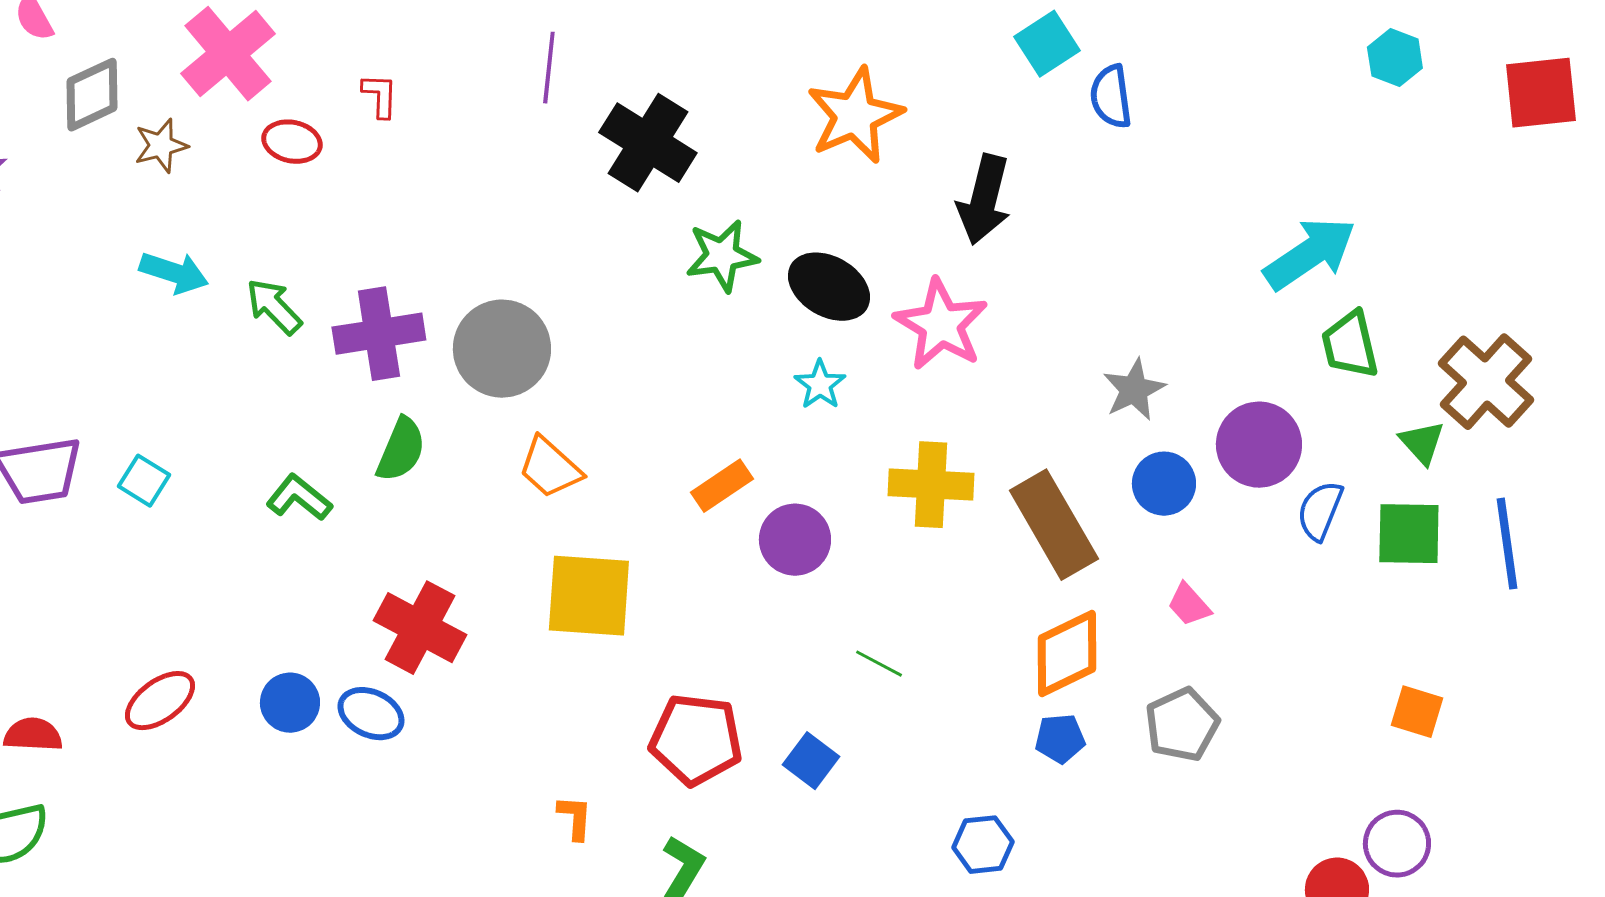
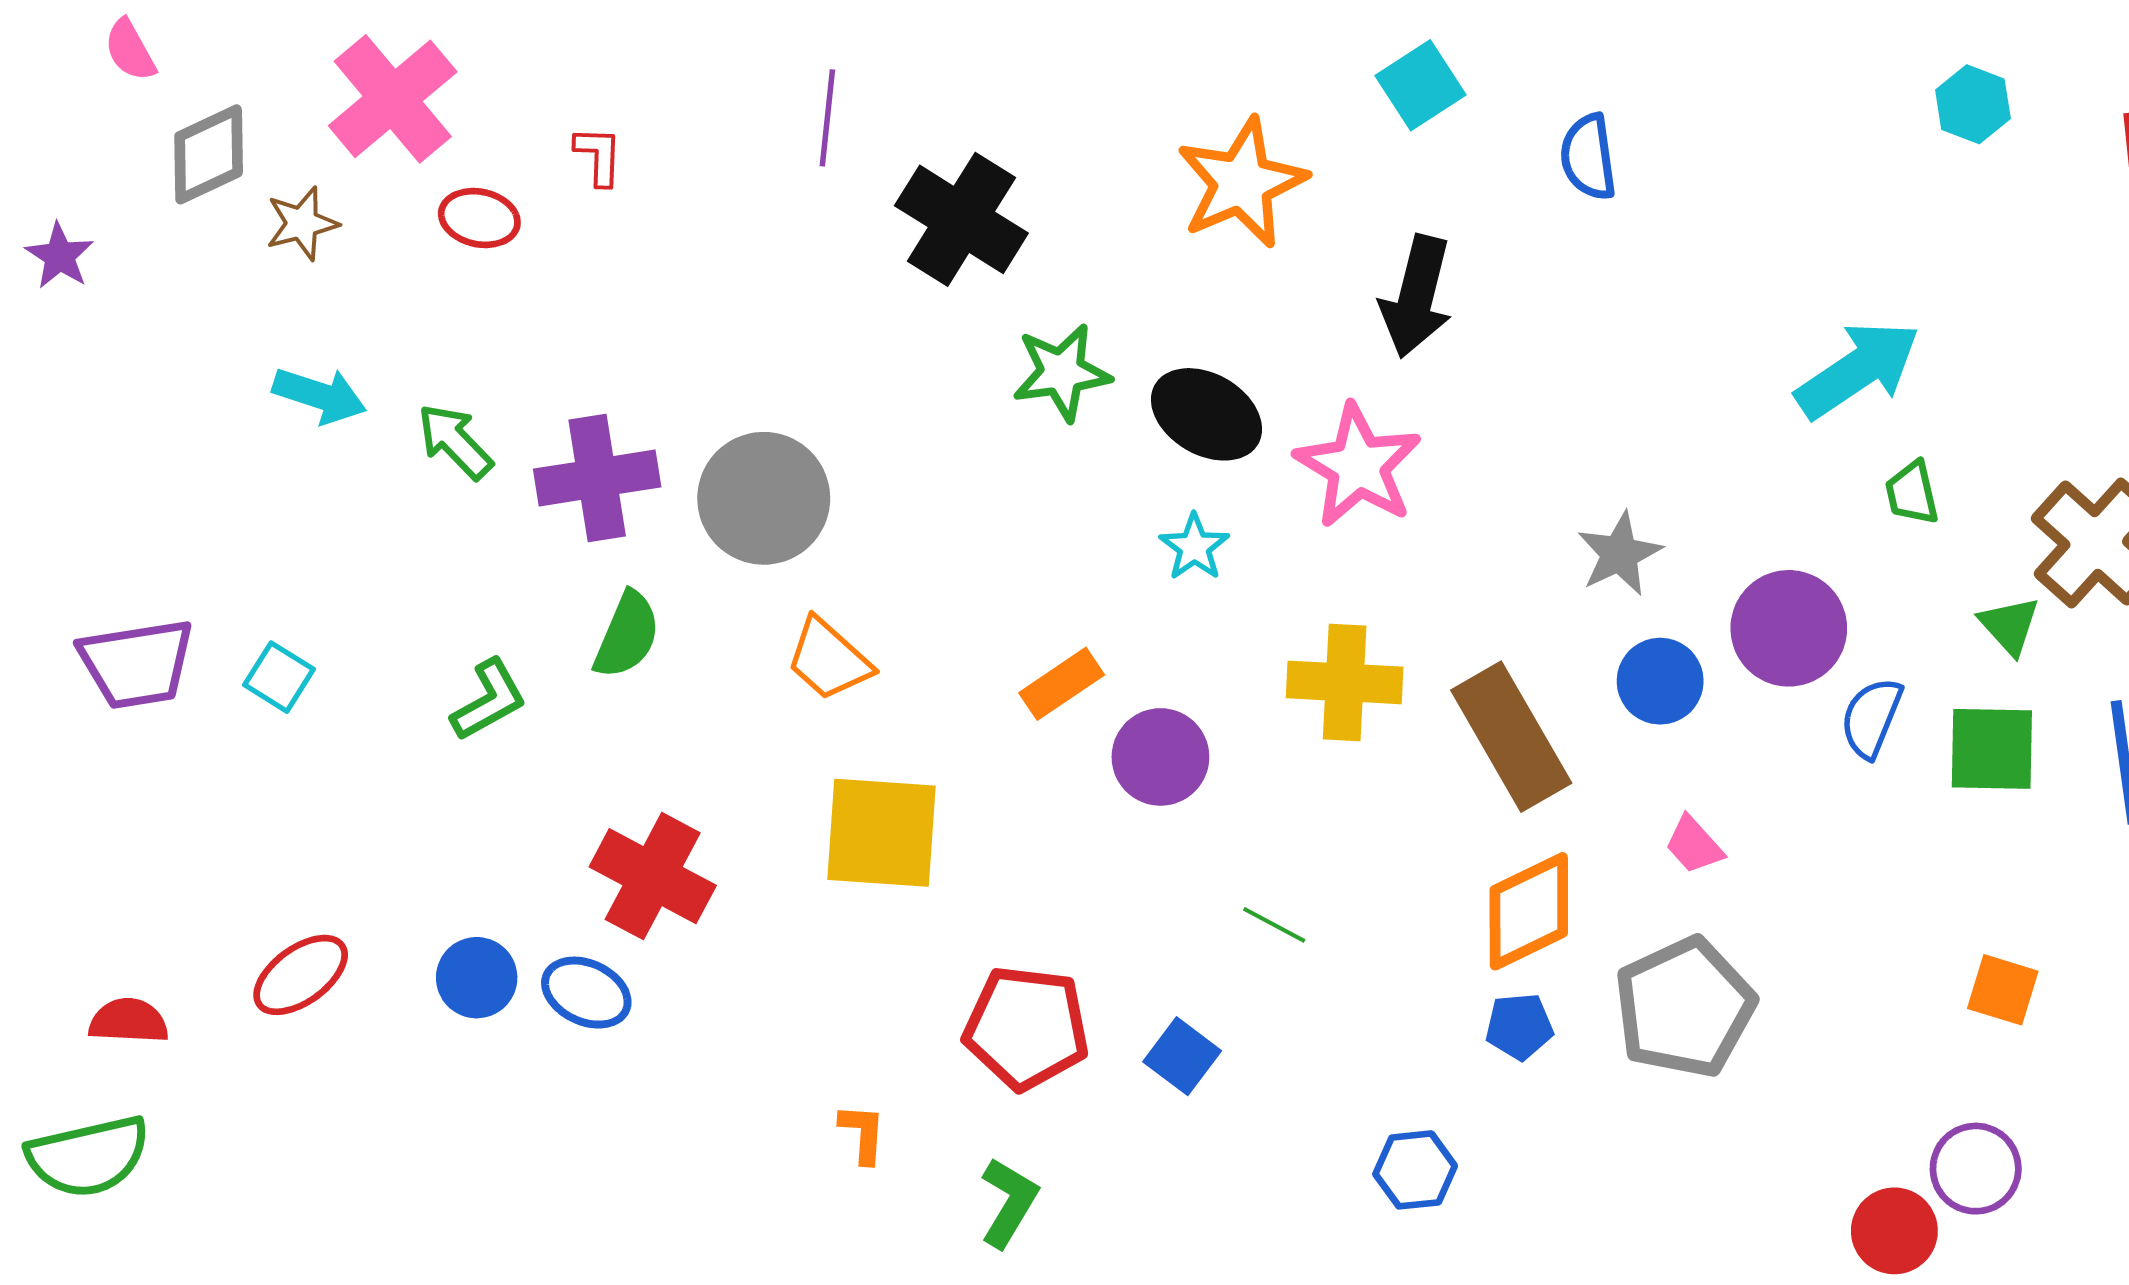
cyan square: (1047, 44) -> (1420, 85), moved
green trapezoid: (1350, 345) -> (1912, 493), size x0.7
green L-shape: (299, 498) -> (489, 700), turned 112
gray pentagon: (1182, 725) -> (1685, 1007), size x1.4

